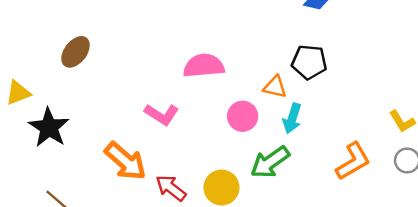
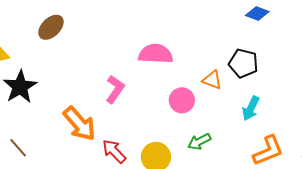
pink L-shape: (162, 114) -> (115, 89), turned -96
cyan arrow: (292, 118) -> (251, 108), moved
green arrow: (270, 162) -> (199, 142), size x0.7

